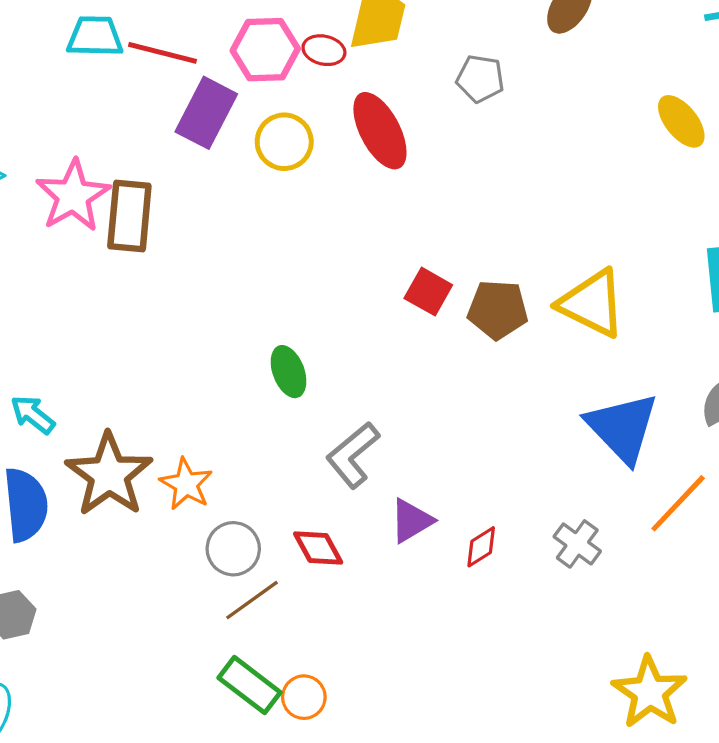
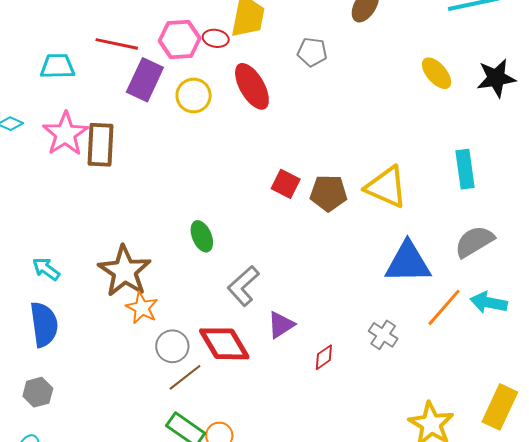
cyan trapezoid: (95, 36) -> (57, 66), moved
blue triangle: (622, 428) -> (408, 262), turned -45
brown star: (109, 475) -> (125, 271), moved
red diamond: (481, 547) -> (324, 357), moved
red diamond: (318, 548) -> (224, 344), size x1.6

